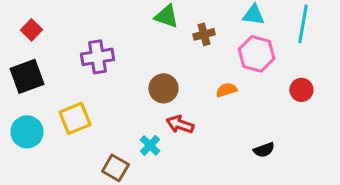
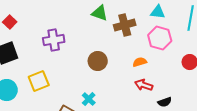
brown cross: (204, 34) -> (125, 25), size x1.5
red arrow: (180, 124) -> (144, 85), moved

